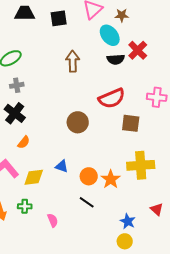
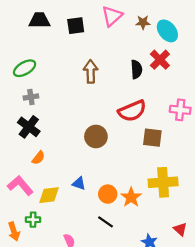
cyan ellipse: (110, 35) -> (167, 31), moved
black semicircle: (116, 59) -> (136, 69), turned -90
green cross: (25, 206) -> (33, 220), moved

